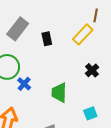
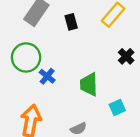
cyan square: (90, 113) -> (117, 108), moved

